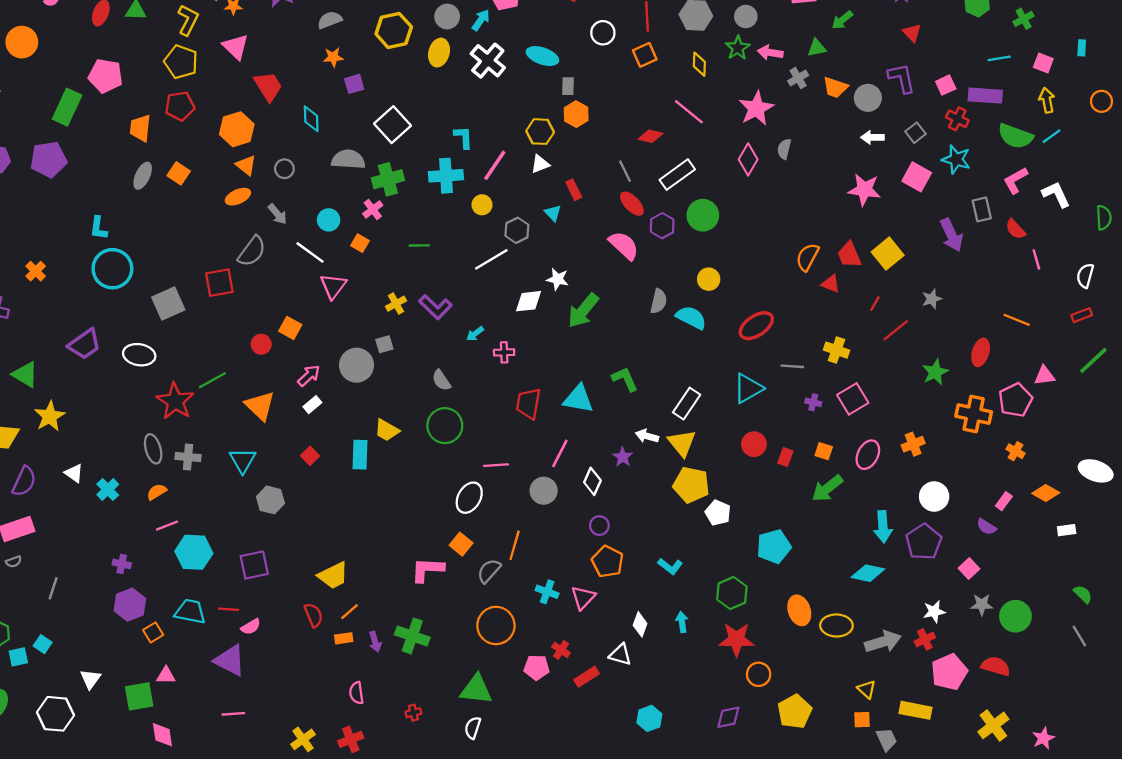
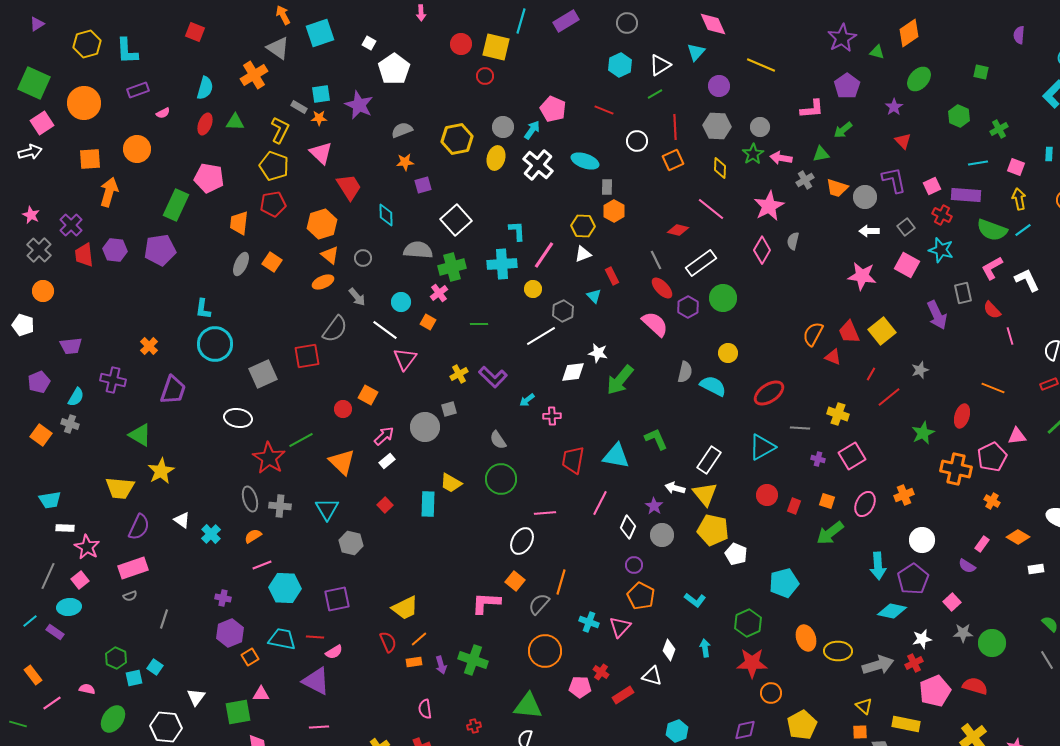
purple trapezoid: (85, 344) -> (173, 390), moved, turned -36
gray circle: (544, 491) -> (662, 535), moved
cyan diamond: (868, 573) -> (892, 611), moved

